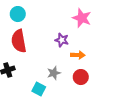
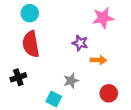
pink star: (82, 18) -> (103, 18), turned -30
red circle: (81, 77) -> (109, 93), moved

